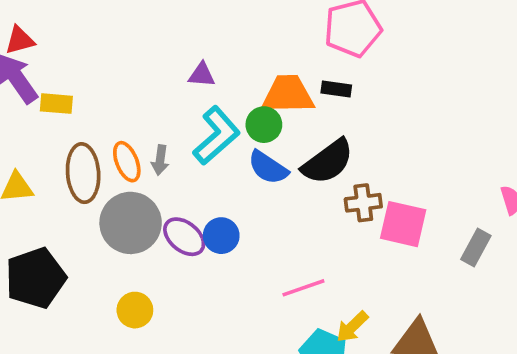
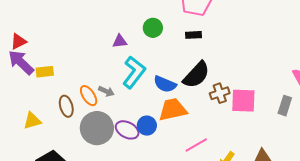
orange trapezoid: (288, 94) -> (173, 110), moved
green circle: (264, 125) -> (153, 28), moved
gray arrow: (160, 160) -> (106, 91), turned -63
brown ellipse: (83, 173) -> (66, 106), size x0.7

